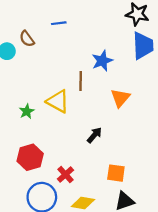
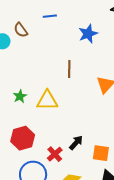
blue star: (102, 61) -> (88, 34), moved
yellow triangle: (58, 101) -> (47, 100), moved, turned -30
black arrow: (94, 135) -> (76, 143), moved

